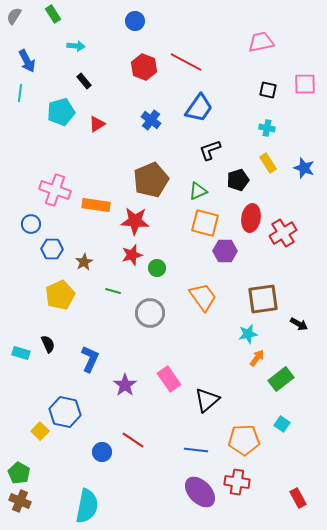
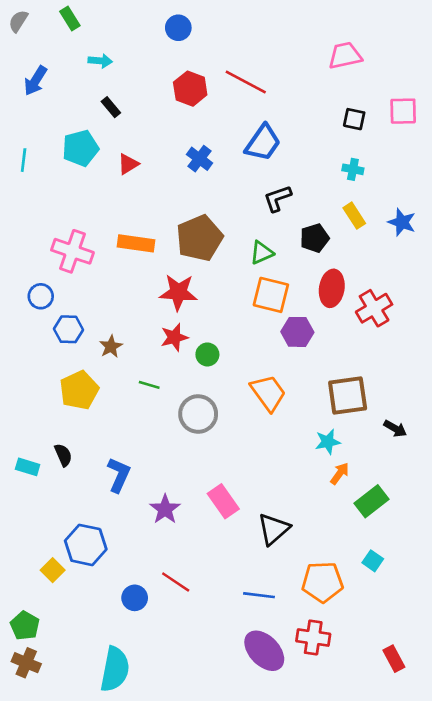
blue arrow: (27, 61) -> (35, 81), turned 60
cyan line: (20, 93) -> (24, 160), moved
orange rectangle: (96, 205) -> (136, 243), moved

